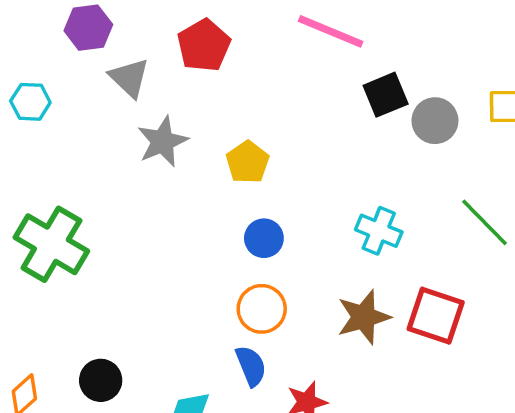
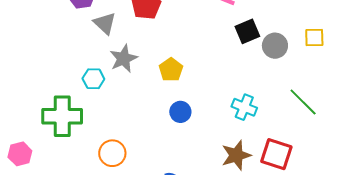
cyan hexagon: (30, 102) -> (93, 79), moved
green cross: (51, 244) -> (62, 116), turned -30
orange circle: (262, 309) -> (112, 153), moved

